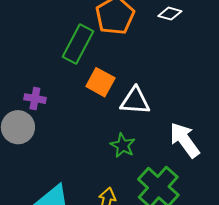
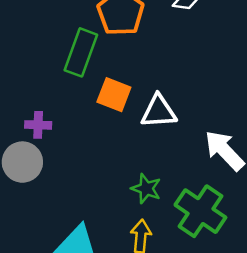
green star: (123, 145) -> (146, 189), moved

